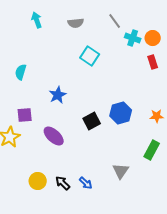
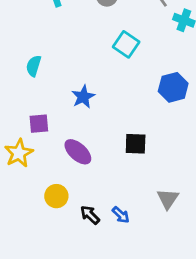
blue hexagon: (121, 113) -> (173, 87), moved
black square: (92, 121) -> (136, 144), moved, turned 30
yellow circle: (38, 181) -> (56, 196), moved

